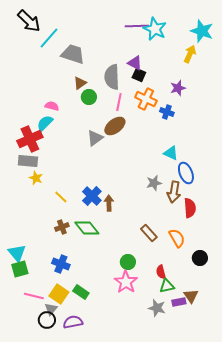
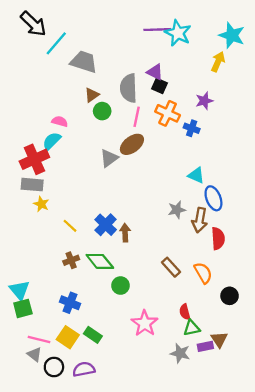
green circle: (128, 262) -> (120, 286), moved
gray triangle: (51, 309) -> (34, 354), moved, turned -32

